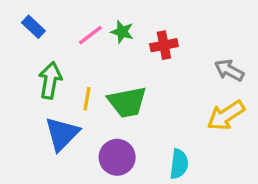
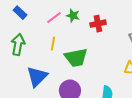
green arrow: (50, 80) -> (18, 45), moved
yellow line: (87, 99) -> (53, 44), moved

